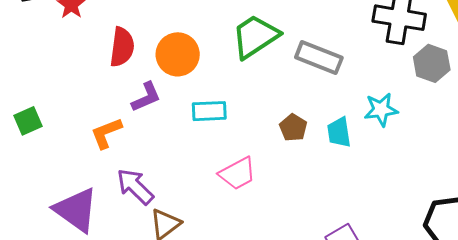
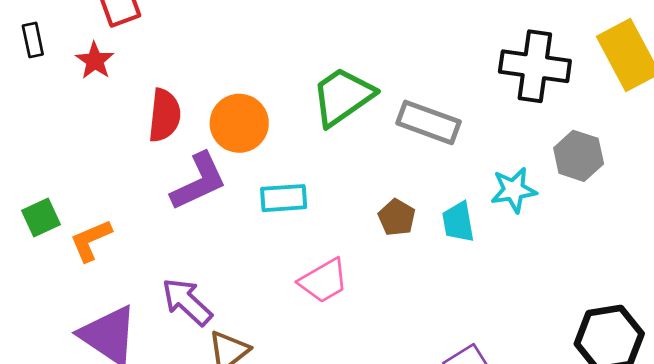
gray hexagon: (432, 63) -> (579, 156), moved
purple L-shape: (146, 97) -> (199, 182), size x1.4
orange L-shape: (106, 133) -> (91, 240), moved

